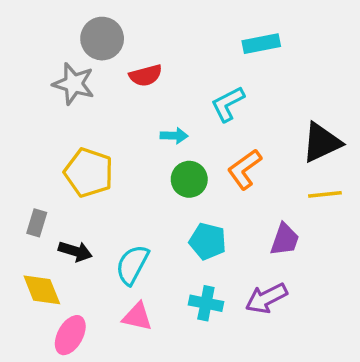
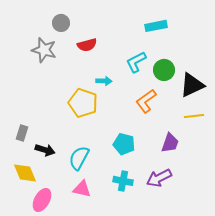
gray circle: (102, 39) -> (61, 23), size x0.7
yellow pentagon: (89, 173) -> (83, 103), moved
green circle: (189, 179) -> (164, 70), moved

